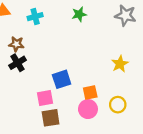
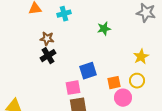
green star: (79, 14) -> (104, 29), moved
yellow circle: (118, 105) -> (137, 81), moved
pink circle: (88, 109) -> (123, 98), moved

